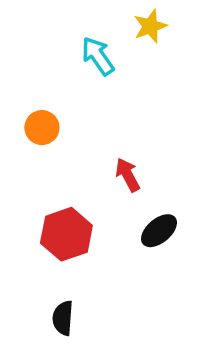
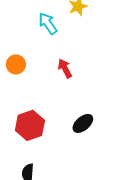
red arrow: (128, 175) -> (65, 68), moved

